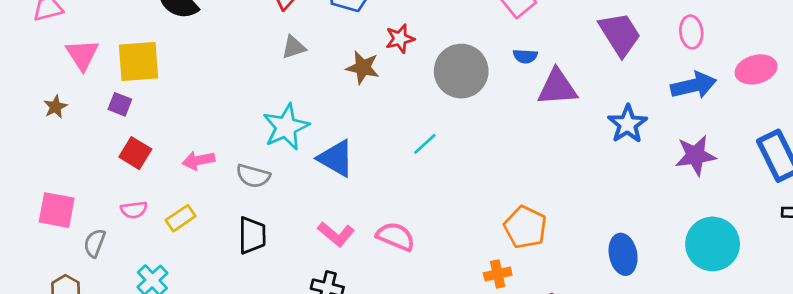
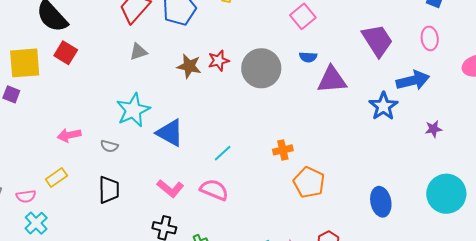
red star: (400, 39) -> (219, 61), moved
blue arrow: (694, 85) -> (413, 80), moved
cyan line: (425, 144) -> (223, 153), moved
red square: (135, 153) -> (66, 53), moved
purple star: (696, 155) -> (433, 129), size x0.6
gray semicircle: (253, 176) -> (109, 146), size x0.7
pink semicircle: (134, 210) -> (26, 196), moved
orange cross: (498, 274) -> (283, 150), moved

